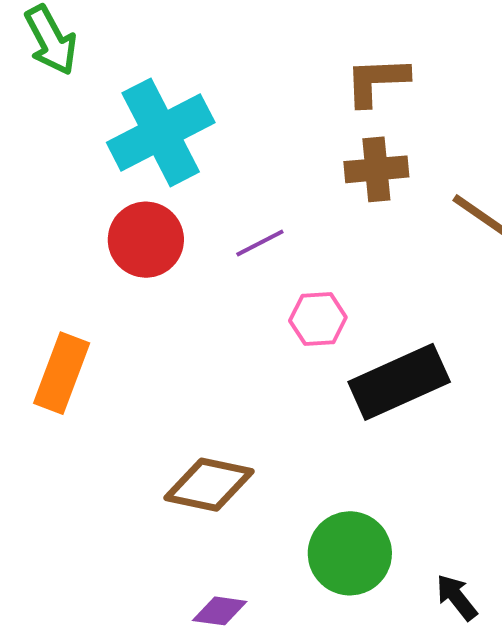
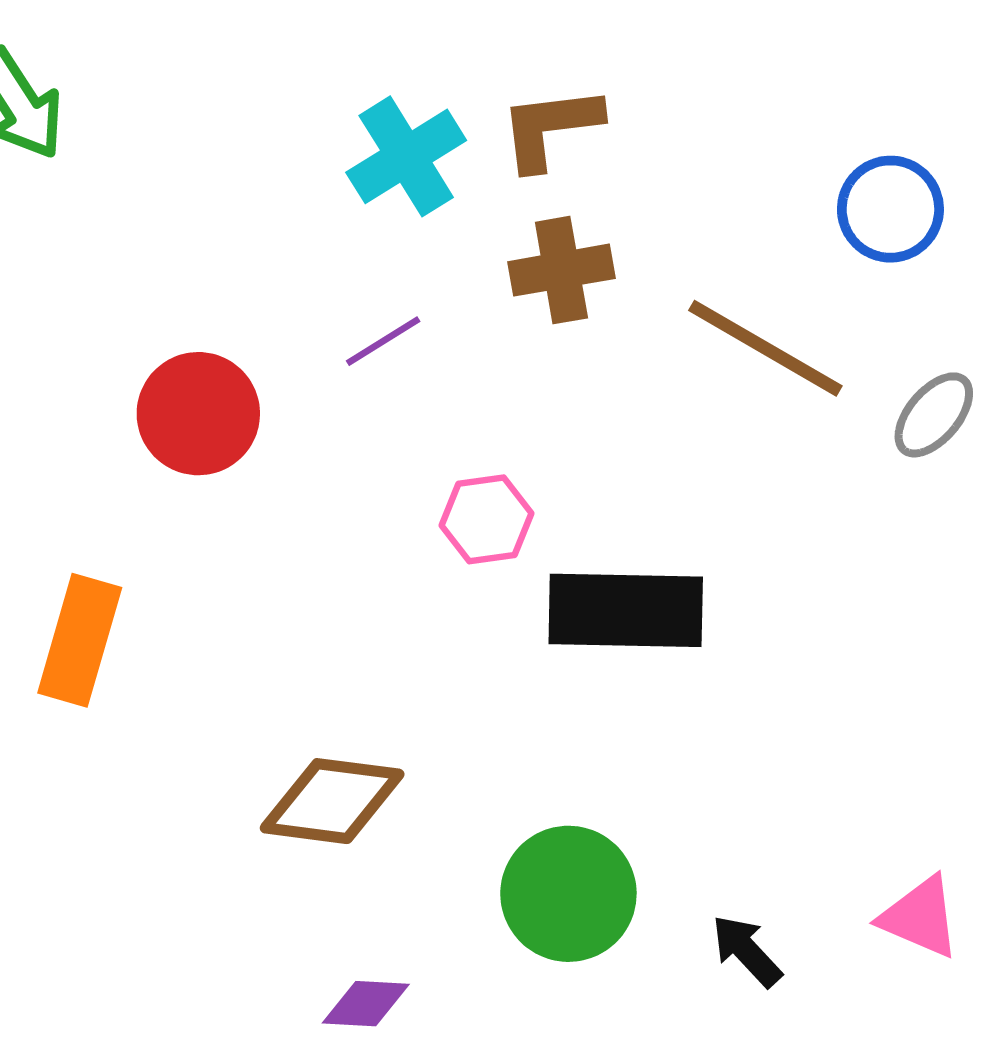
cyan cross: (161, 132) -> (406, 156), moved, size x0.7
purple line: (260, 243) -> (383, 341), moved
black rectangle: (399, 382) -> (626, 610), turned 30

